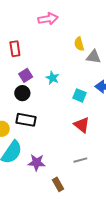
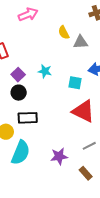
red triangle: (82, 125) -> (83, 111), size x1.4
purple star: (37, 163) -> (59, 156), moved
brown rectangle: (58, 184) -> (86, 173), moved

